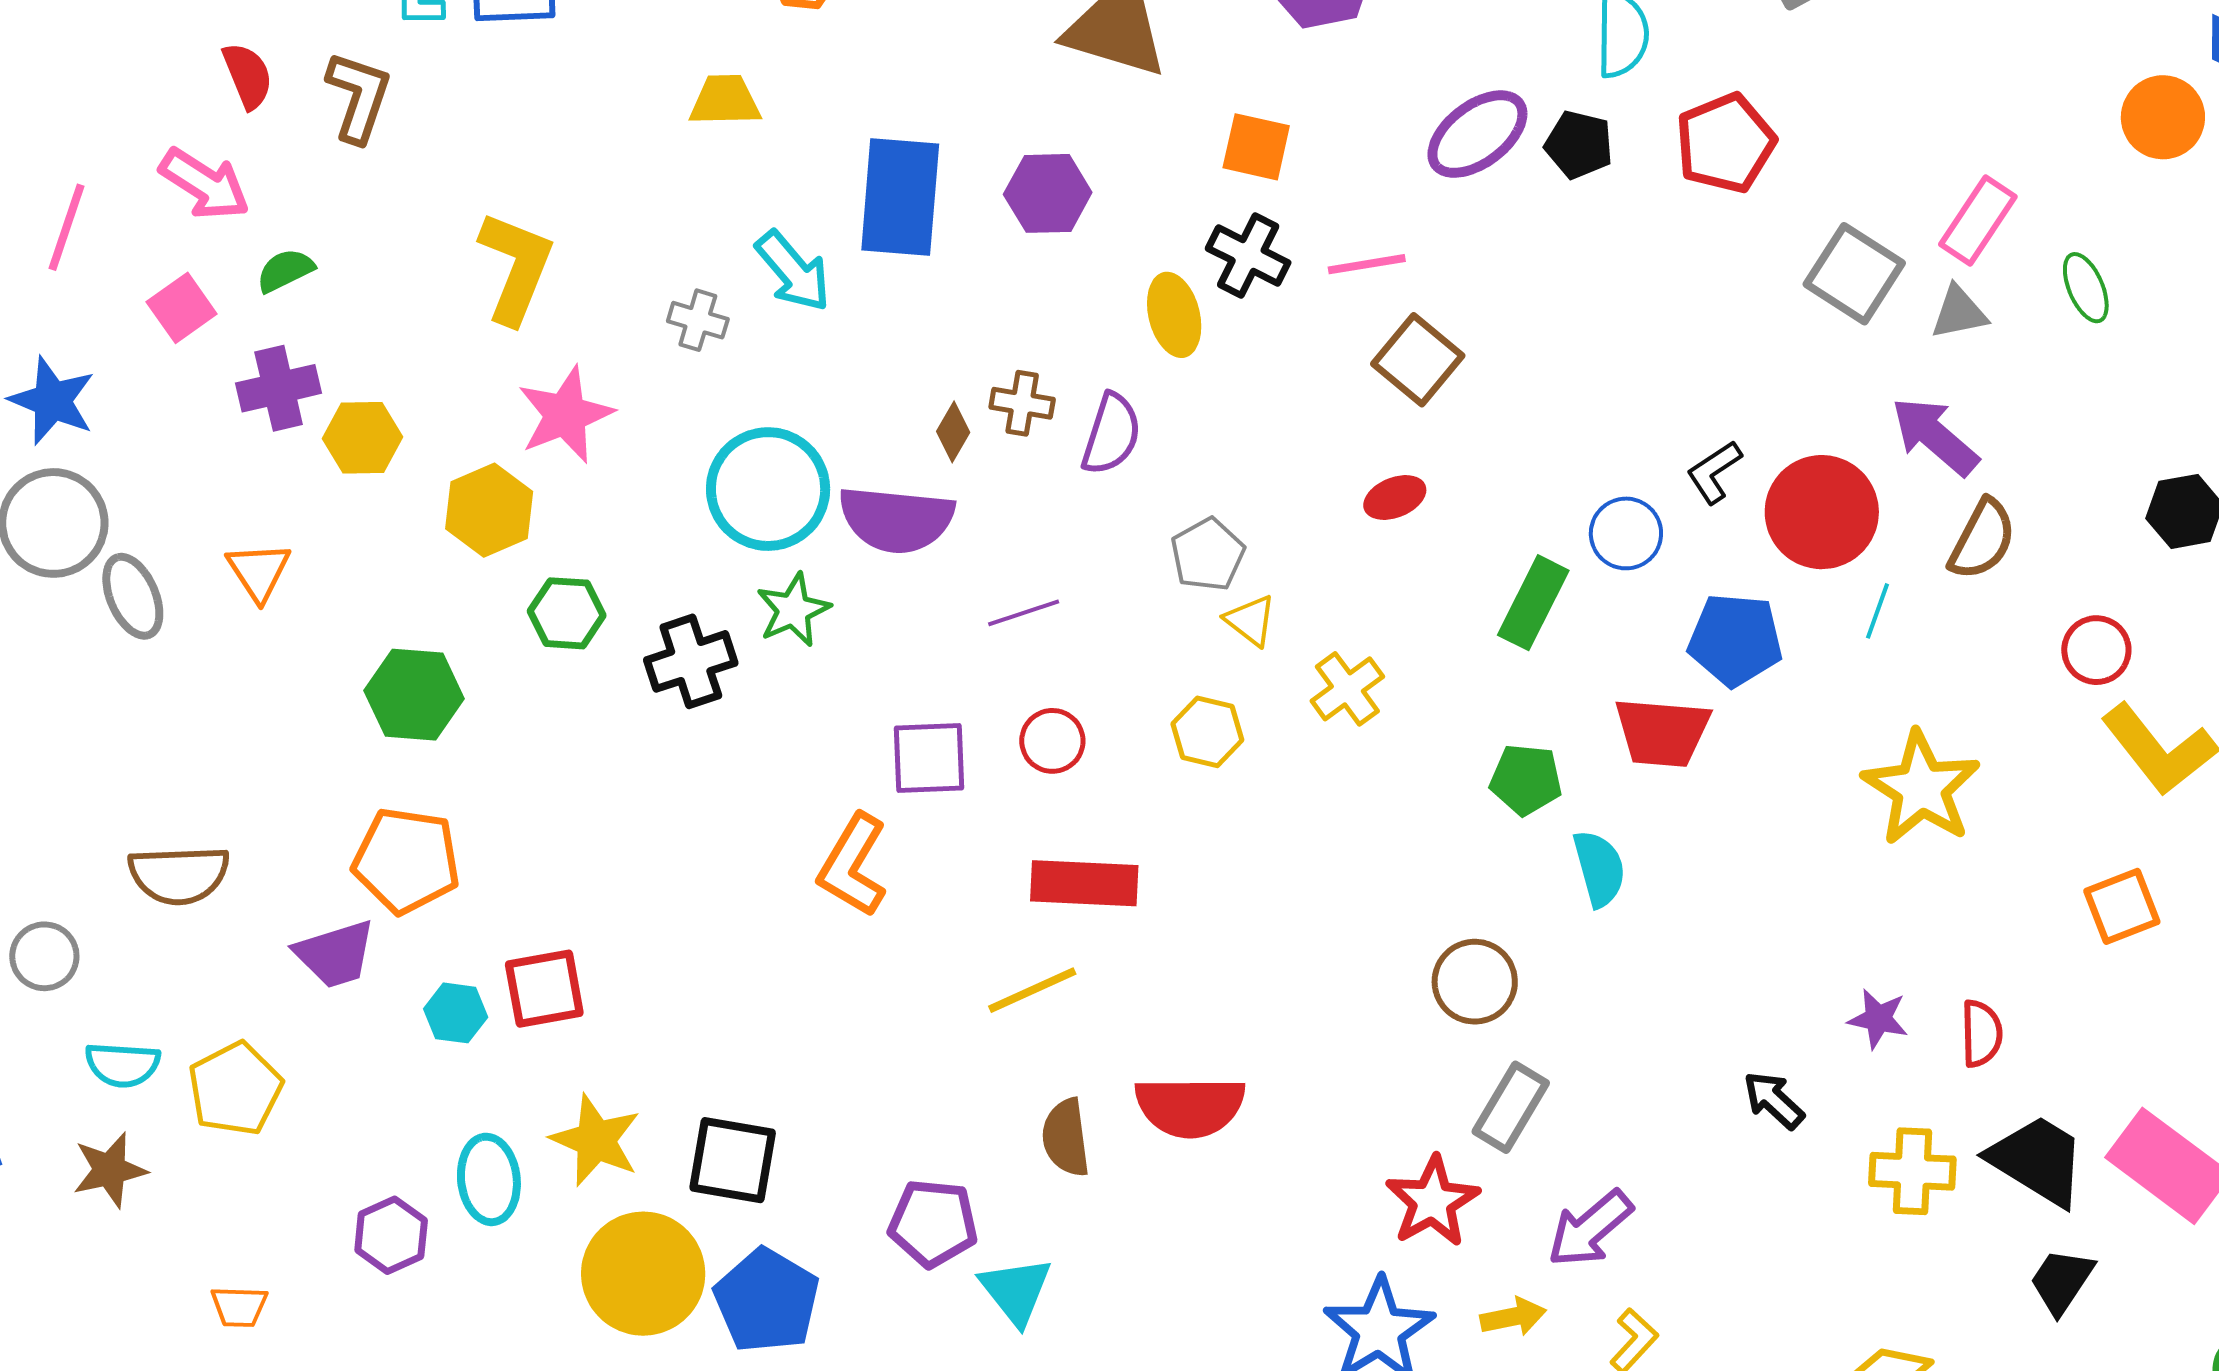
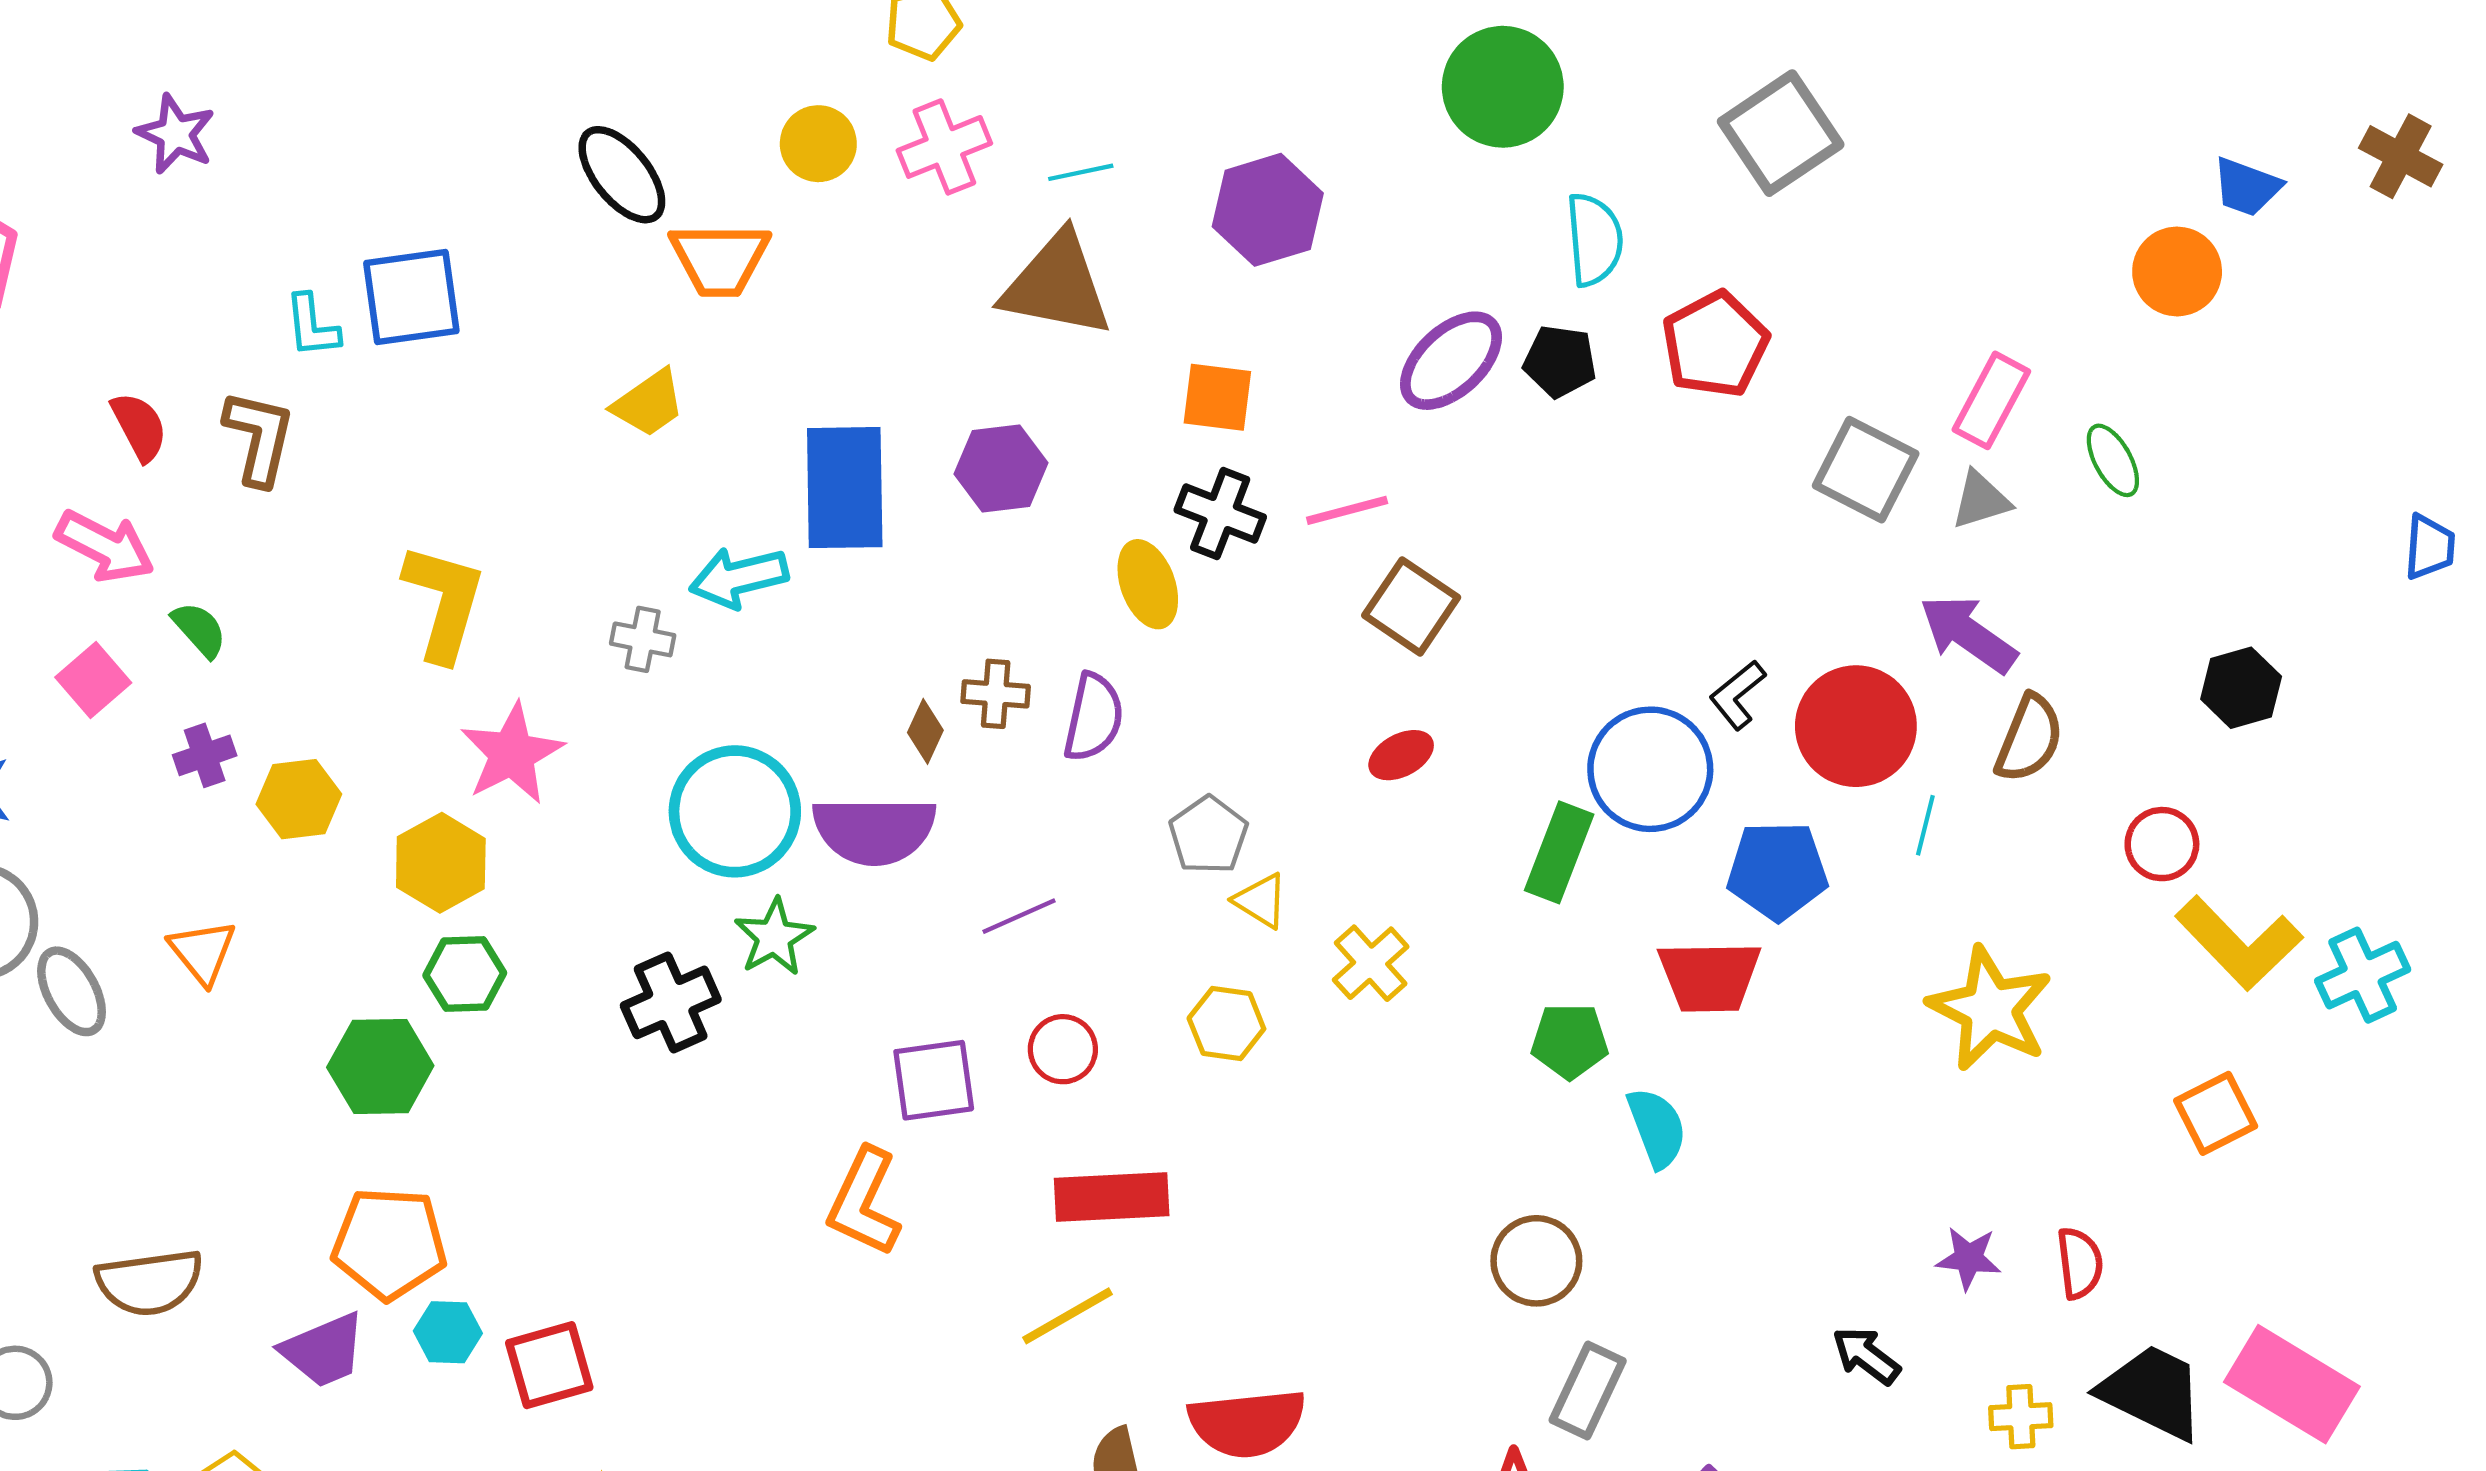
yellow trapezoid: (725, 100) -> (649, 403), turned 152
green semicircle: (285, 270) -> (199, 630), turned 80
cyan arrow: (793, 271) -> (739, 577), turned 122
purple cross: (279, 388) -> (205, 755), size x0.7
blue circle: (1626, 533) -> (1650, 769), size x1.6
green hexagon: (567, 613) -> (465, 974), moved
cyan hexagon: (456, 1013) -> (448, 1332), moved
yellow cross: (1912, 1171) -> (2021, 1417), size x0.7

